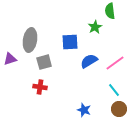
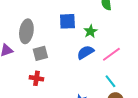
green star: (95, 27) -> (90, 31), moved
blue square: (70, 42) -> (67, 21), moved

